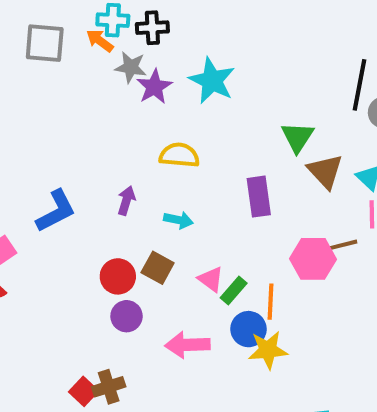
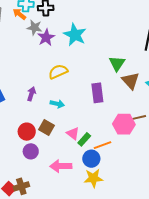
yellow semicircle: (179, 155) -> (58, 72), turned -30
orange line: (271, 302) -> (102, 145), turned 66
yellow star: (268, 350) -> (93, 178), moved

